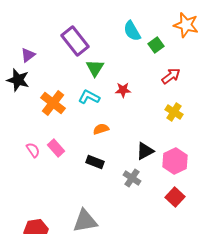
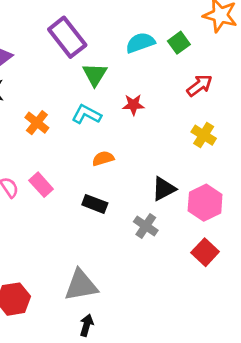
cyan semicircle: (132, 31) -> (140, 43), moved, turned 100
orange cross: (53, 103) -> (37, 123), size x0.7

